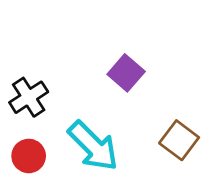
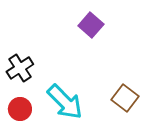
purple square: (126, 73) -> (91, 25), moved

